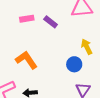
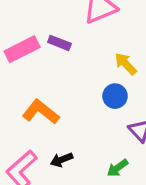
pink rectangle: (27, 19) -> (22, 49), size x1.5

